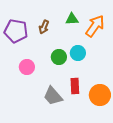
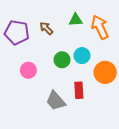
orange arrow: (95, 26) -> (100, 27), turned -60
brown arrow: (44, 27) -> (46, 28), turned 112
orange circle: (100, 95) -> (105, 72), moved

